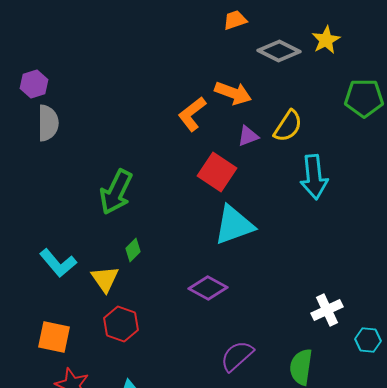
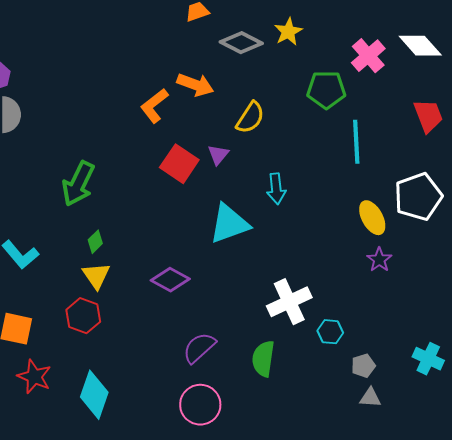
purple triangle: (248, 136) -> (218, 155), moved, turned -30
cyan arrow: (314, 177) -> (276, 189), moved, size x0.7
cyan triangle: (234, 225) -> (229, 224), moved
yellow triangle: (105, 279) -> (96, 276), moved
white cross: (327, 310) -> (289, 302), size x1.4

